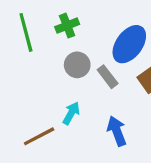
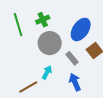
gray circle: (77, 65) -> (50, 43), size x1.5
gray rectangle: (108, 77) -> (72, 58), moved

